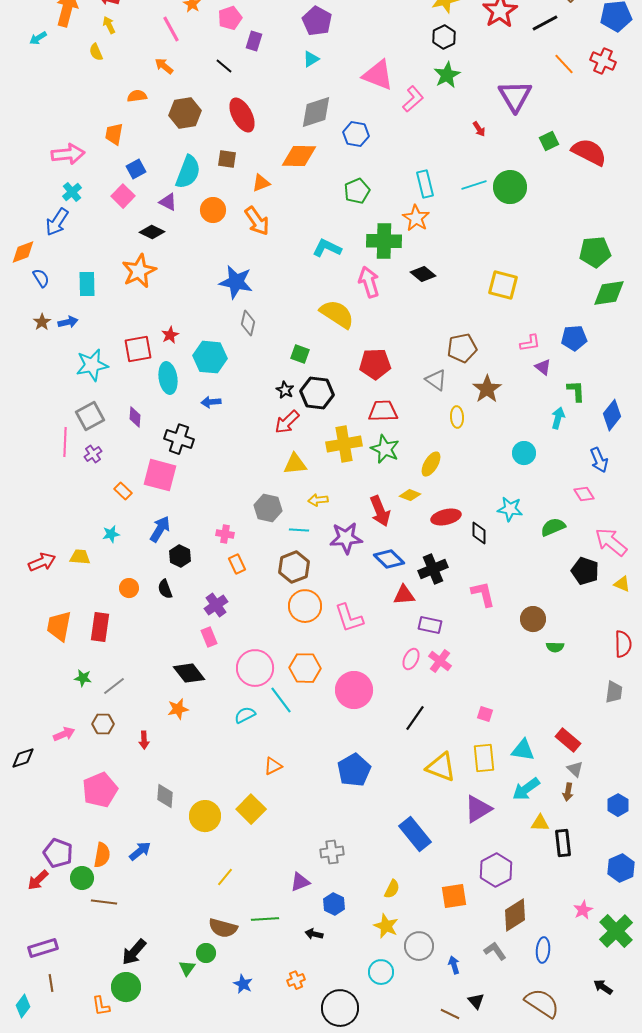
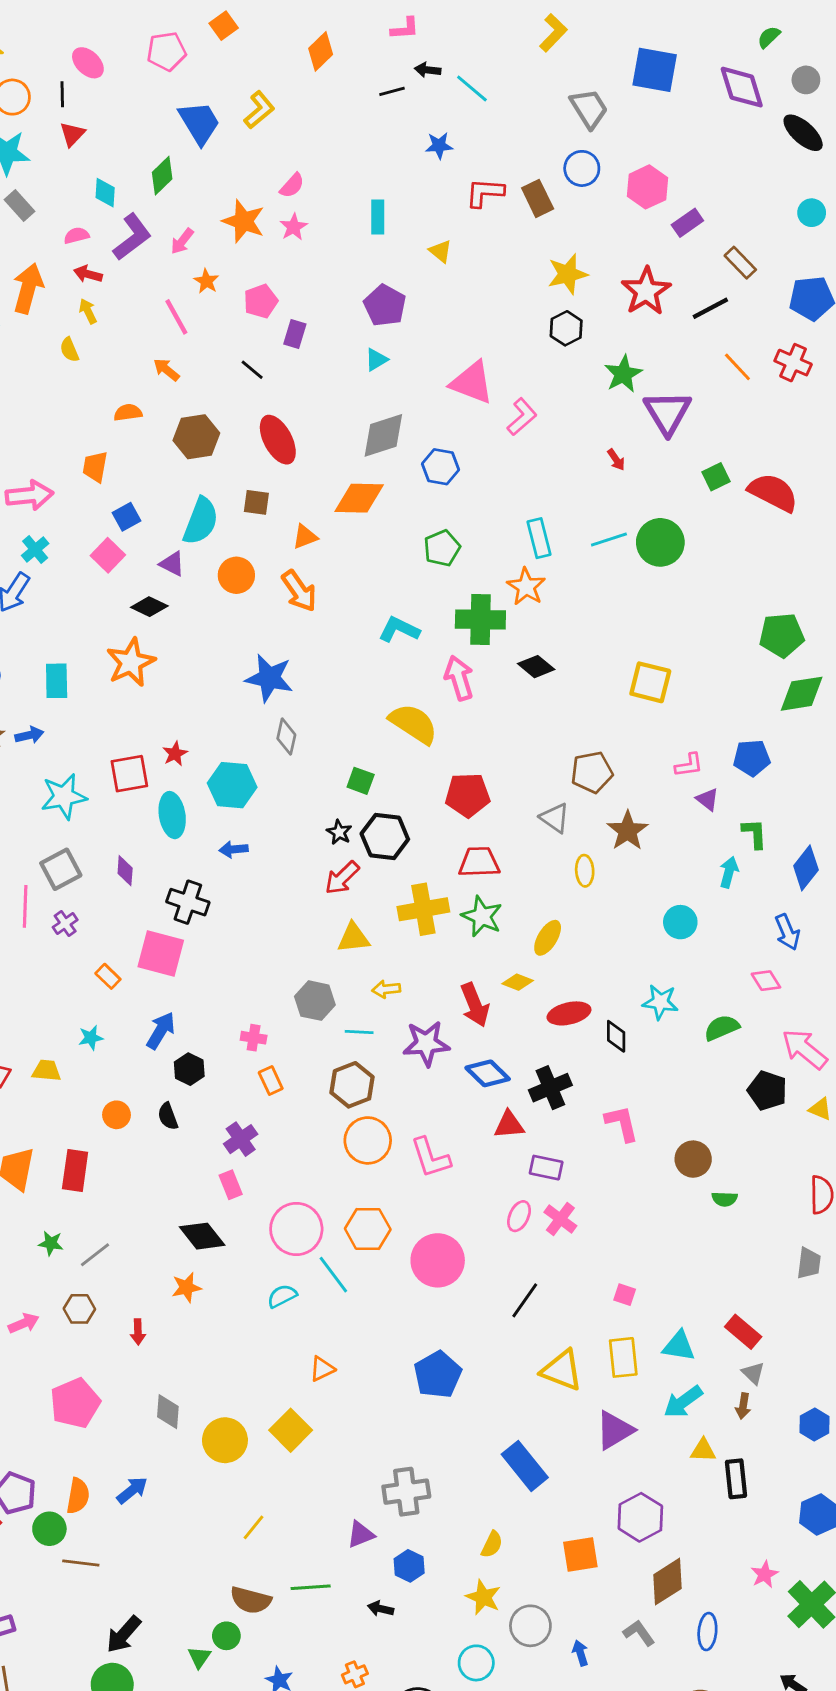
green star: (447, 75) -> (623, 374), moved
gray cross: (332, 852) -> (406, 1492), size x1.4

